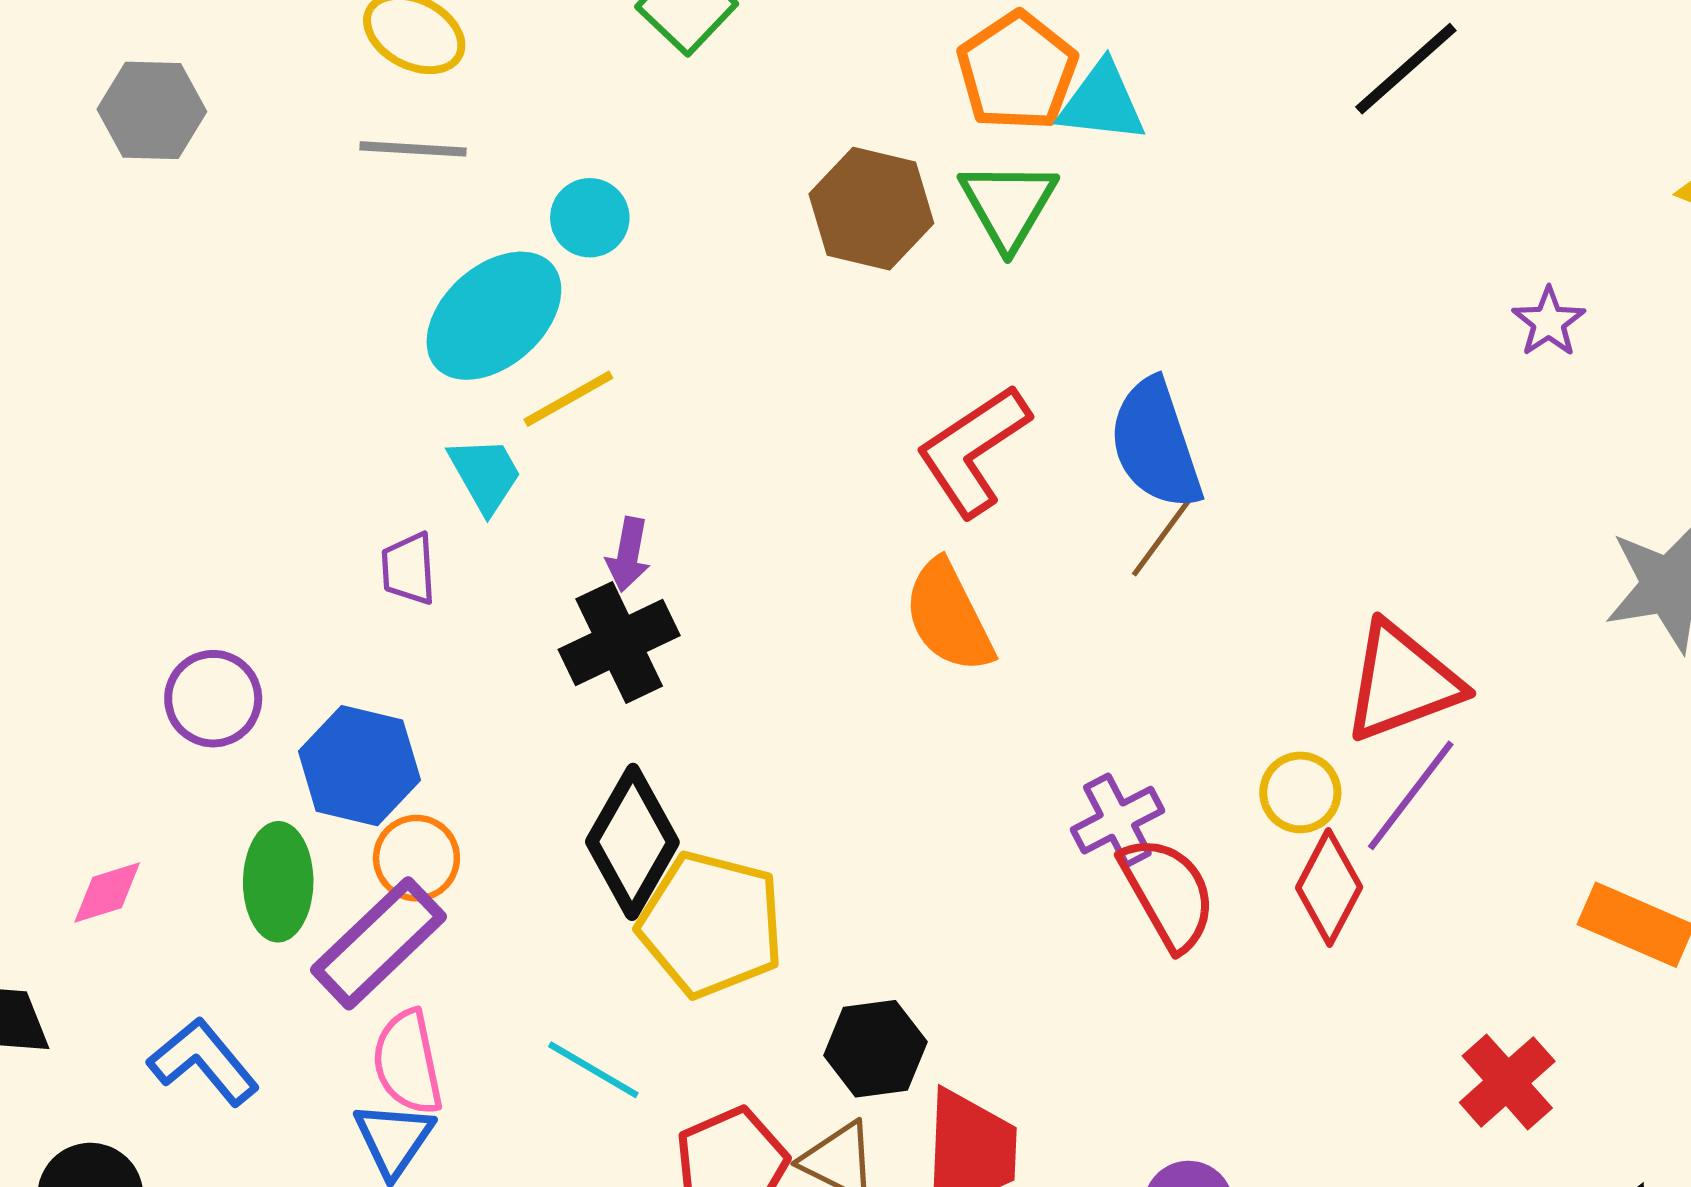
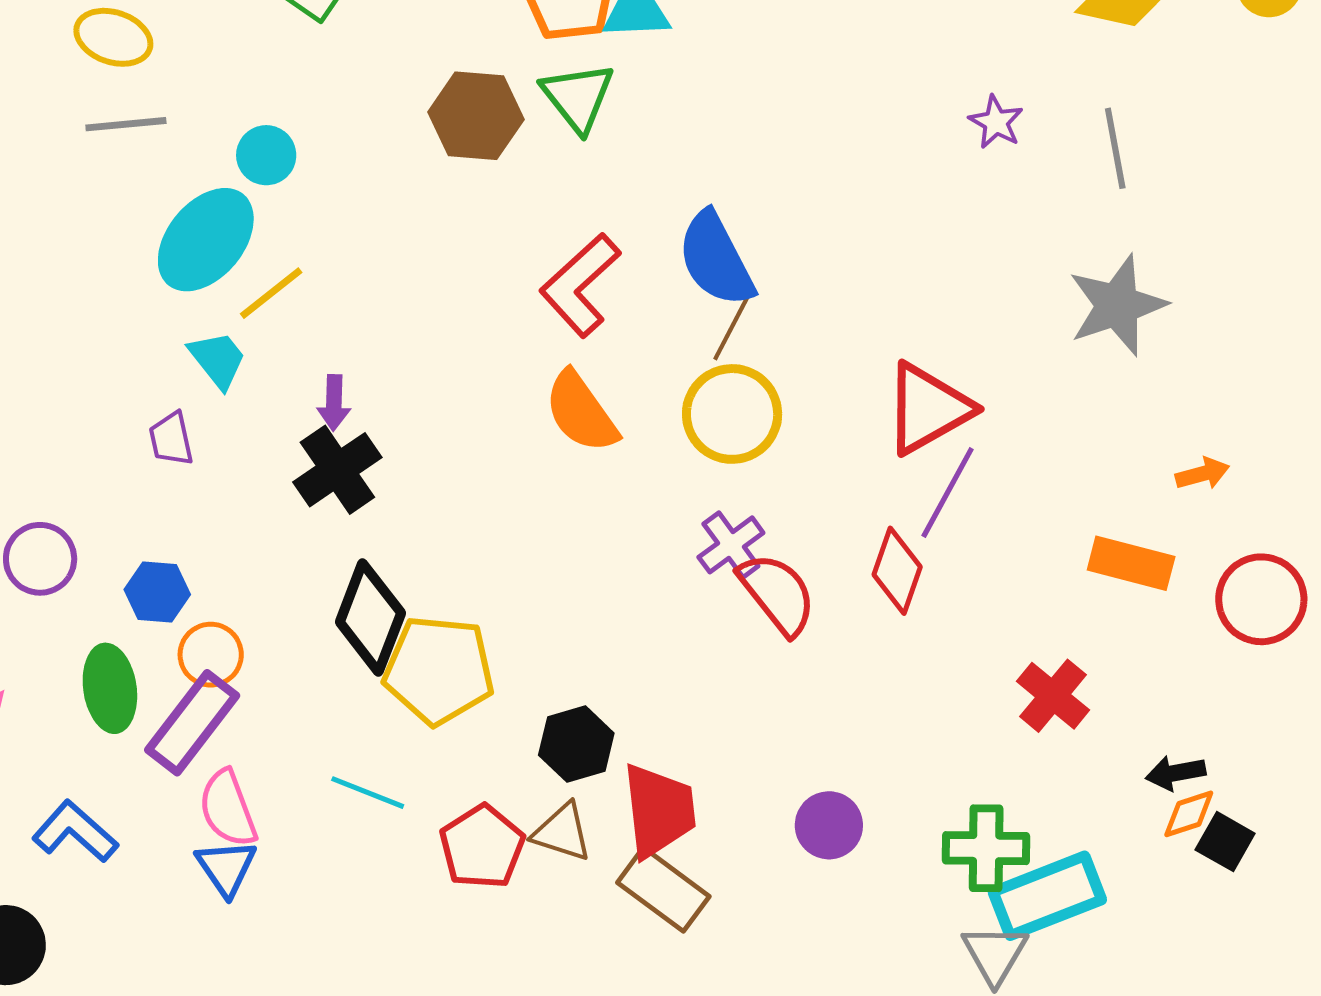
blue hexagon: (359, 766) -> (157, 592), size x0.7
yellow circle: (1300, 792) -> (732, 414), moved, size x1.6

